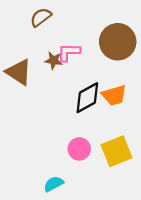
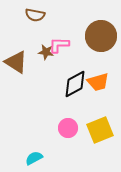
brown semicircle: (41, 17) -> (35, 15), turned -132
cyan semicircle: (54, 184) -> (34, 158), moved

